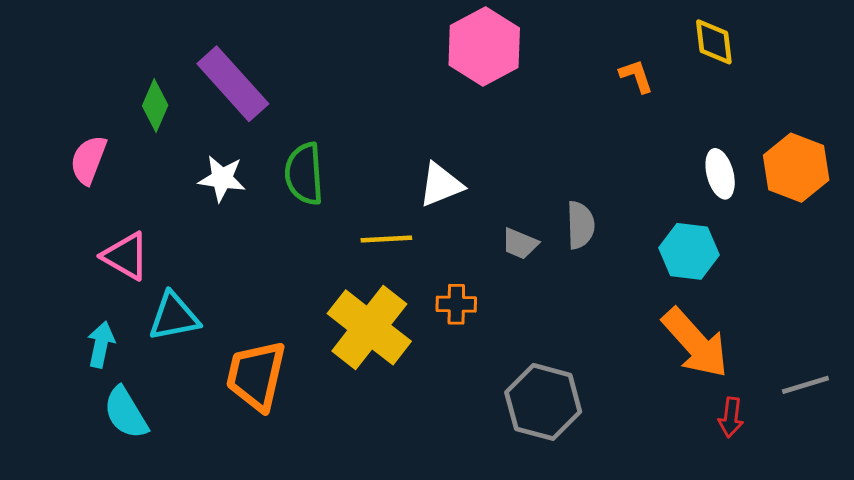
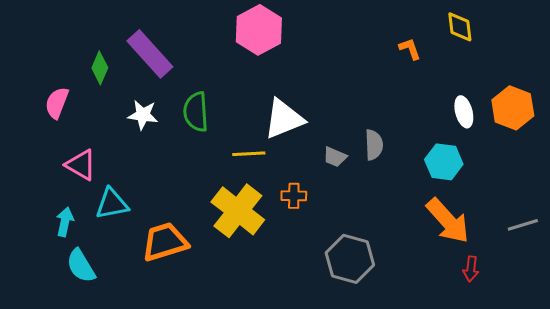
pink hexagon: (484, 47) -> (259, 30), moved
white triangle: (441, 185) -> (284, 119), size x1.4
orange trapezoid: (256, 376) -> (165, 242), turned 60
gray line: (805, 385) -> (523, 225), moved

